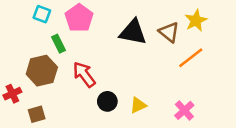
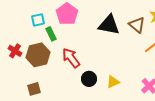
cyan square: (42, 14) -> (38, 20), moved, turned -32
red cross: (12, 94) -> (15, 51), moved, turned -32

